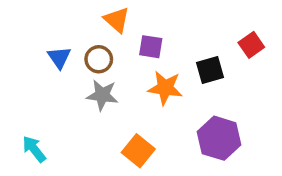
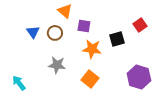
gray star: (102, 95) -> (57, 65), moved
purple hexagon: (219, 138) -> (139, 77), moved
orange square: (138, 151) -> (90, 79), moved

